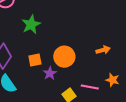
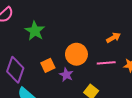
pink line: (90, 87) -> (106, 63), moved

